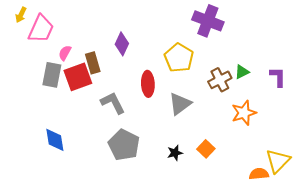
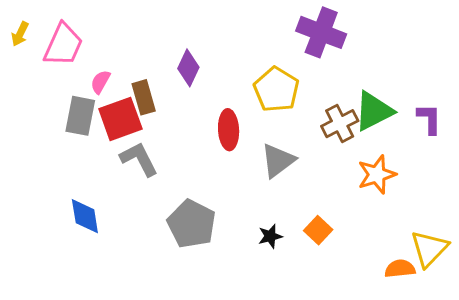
yellow arrow: (21, 15) -> (20, 34), moved
green triangle: (242, 72) -> (374, 111), size x1.8
gray L-shape: (113, 103) -> (139, 159), moved

